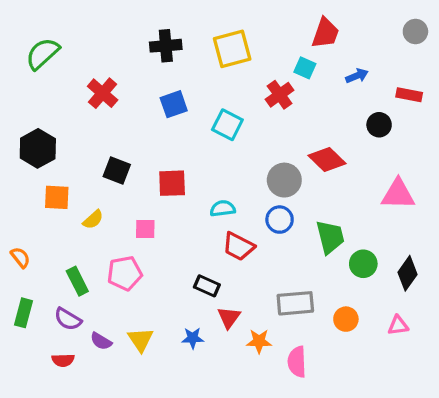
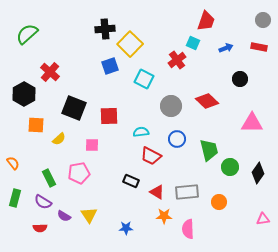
yellow square: (232, 49) -> (130, 44), moved, turned -30
red cross: (103, 93) -> (50, 72), moved
red rectangle: (409, 95) -> (259, 47), moved
black square: (117, 171) -> (74, 108), size x1.4
gray circle: (284, 180) -> (171, 106), moved
red triangle: (229, 318) -> (157, 192), moved, turned -35
pink triangle: (398, 325) -> (263, 219), moved
blue star: (193, 338) -> (126, 228), moved

